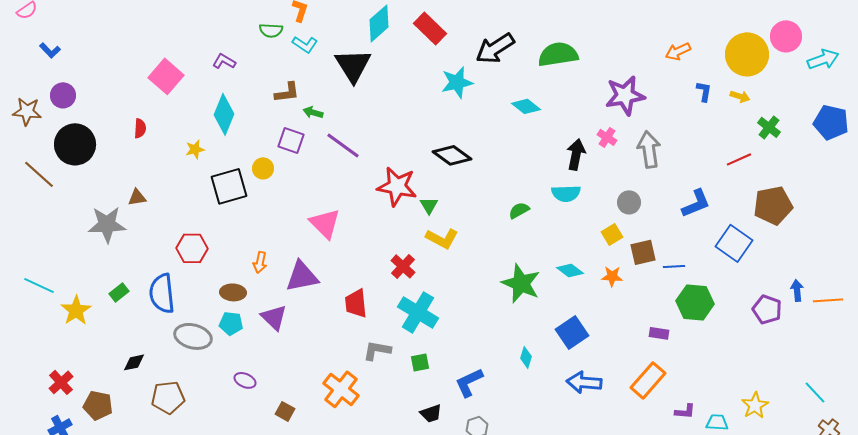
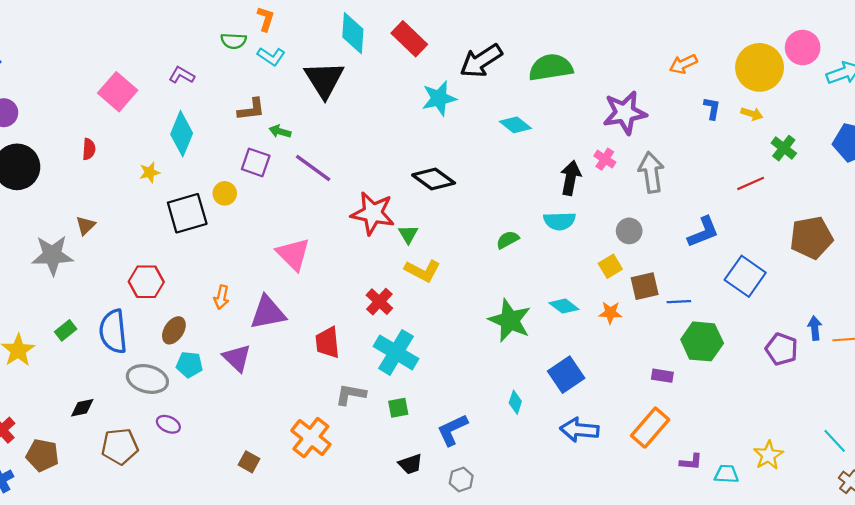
cyan diamond: (379, 23) -> (353, 33), turned -45
brown triangle: (137, 197) -> (86, 225), turned -36
brown pentagon: (773, 205) -> (811, 238), moved
brown ellipse: (233, 292) -> (174, 330), moved, turned -60
purple ellipse: (245, 380) -> (168, 424), moved

